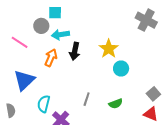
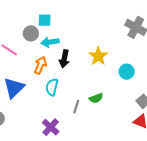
cyan circle: (121, 68) -> (127, 72), moved
cyan semicircle: (44, 104) -> (52, 87), moved
green semicircle: (116, 104) -> (96, 98), moved

